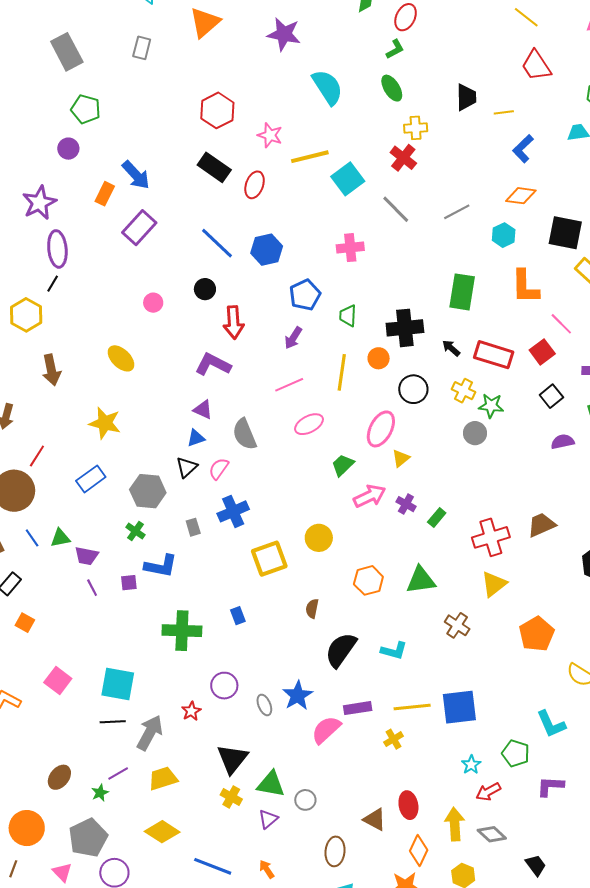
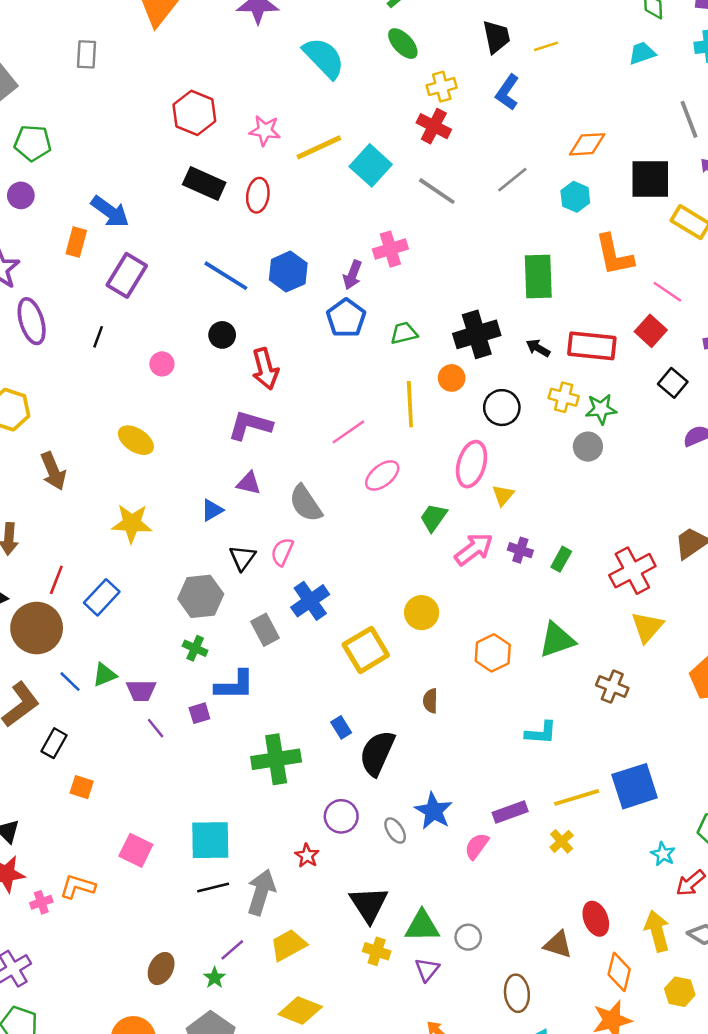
blue L-shape: (523, 149) -> (507, 92), moved
black line: (53, 284) -> (98, 337), moved
green trapezoid: (348, 316) -> (404, 333), turned 85
purple arrow: (293, 338) -> (352, 275), moved
blue triangle: (196, 438) -> (212, 510), moved
blue rectangle: (91, 479) -> (102, 597), moved
gray rectangle: (193, 527) -> (265, 630), size x1.4
black semicircle: (341, 650) -> (377, 753), moved
pink semicircle: (326, 730) -> (477, 846), size x0.7

